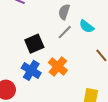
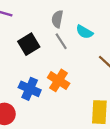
gray line: (65, 32) -> (61, 41), turned -70
black square: (34, 44) -> (29, 44), moved

